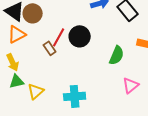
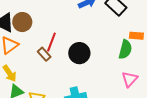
black circle: (80, 36) -> (79, 53), moved
green semicircle: (117, 55) -> (125, 49), moved

